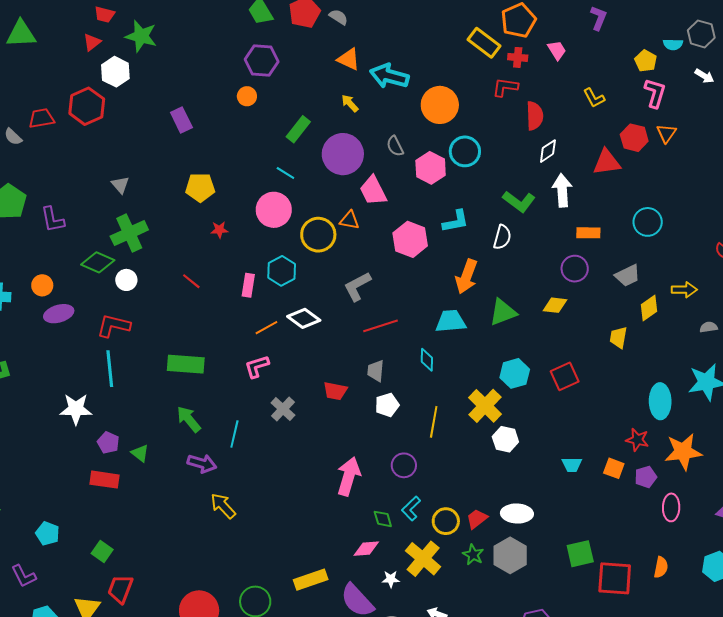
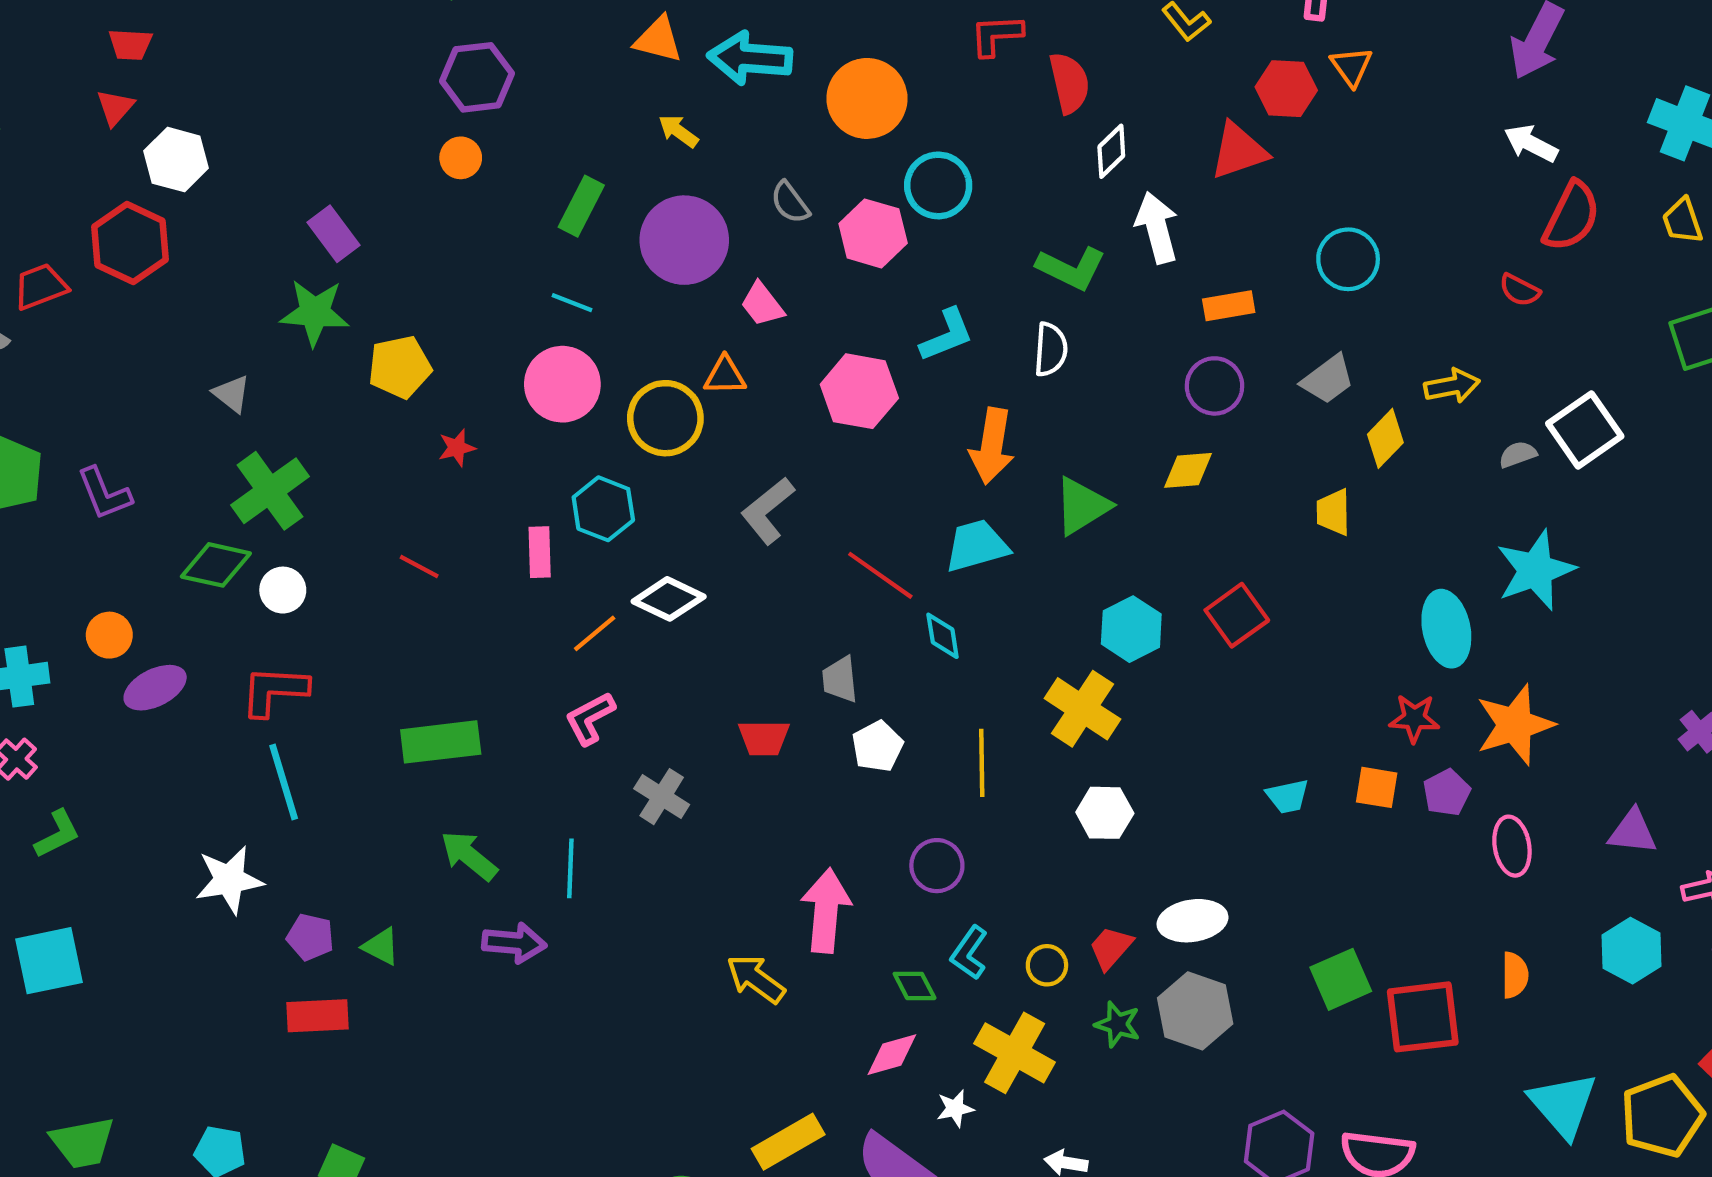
green star: (141, 36) -> (315, 313), moved
pink trapezoid: (373, 191) -> (762, 304), size x0.7
red line: (381, 326) -> (880, 575), moved, turned 64
white hexagon: (505, 439) -> (1105, 813), moved
yellow arrow: (223, 506) -> (756, 979), moved
yellow circle: (446, 521) -> (1047, 965), size x0.7

